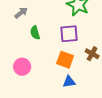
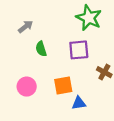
orange square: (65, 60) -> (63, 85), moved, turned -30

